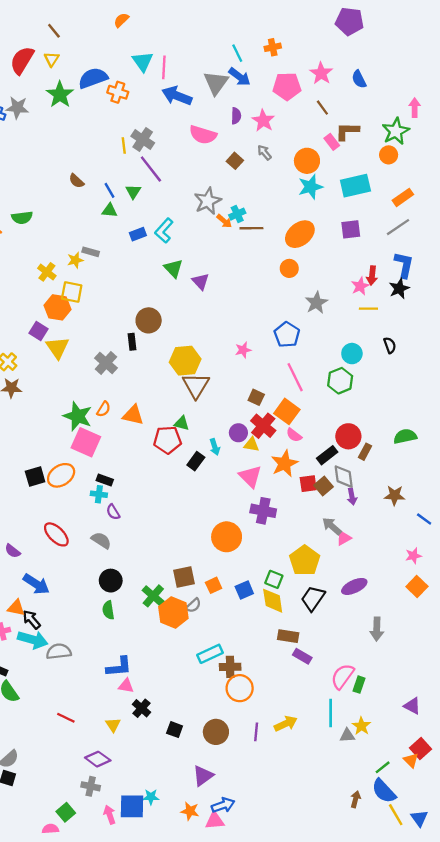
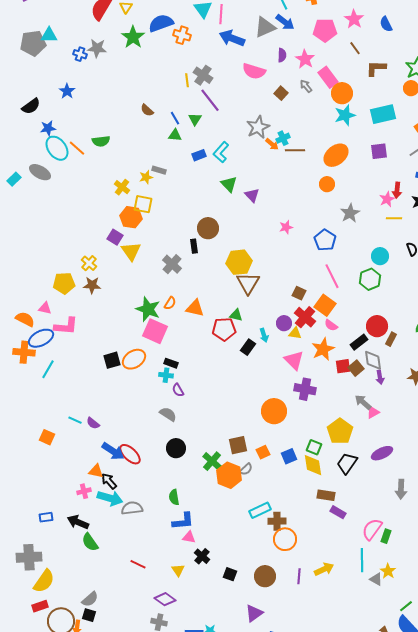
gray triangle: (216, 83) -> (265, 27), turned 30
pink rectangle: (332, 142) -> (328, 77), moved, size x1.5
pink star: (243, 350) -> (286, 227), moved
red ellipse: (56, 534) -> (130, 454), moved
green semicircle: (108, 610) -> (174, 497), moved
gray triangle: (347, 735) -> (376, 579), turned 32

